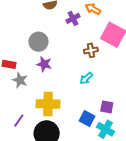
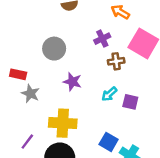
purple cross: (73, 18) -> (102, 39), moved
purple star: (44, 64) -> (72, 82), moved
purple square: (107, 107) -> (130, 102), moved

